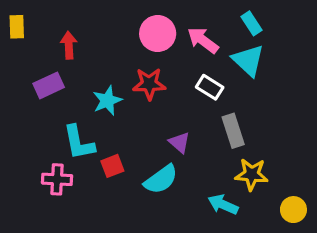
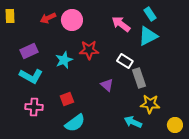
pink circle: (158, 33) -> (72, 20), moved
red arrow: (69, 45) -> (48, 18), moved, turned -112
cyan triangle: (248, 60) -> (148, 36), turned 50
white rectangle: (210, 87) -> (125, 61), moved
cyan L-shape: (79, 142) -> (31, 76), moved, turned -50
cyan semicircle: (161, 179) -> (75, 123), moved

